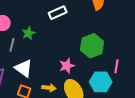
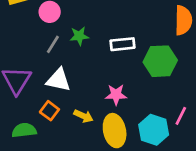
white rectangle: (58, 13) -> (123, 44), moved
green hexagon: (92, 46) -> (160, 61), moved
white triangle: (24, 68) -> (58, 80), turned -42

